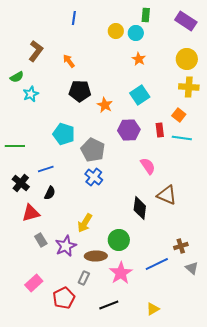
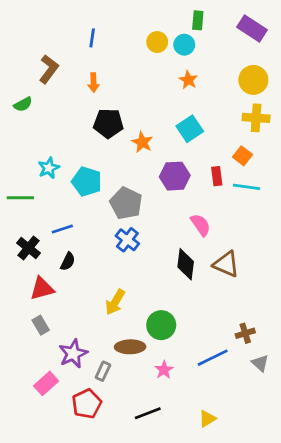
blue line: (74, 18) -> (92, 38), moved
orange arrow: (69, 61) -> (93, 83), turned -144
cyan star: (31, 94) -> (49, 168), moved
black diamond: (140, 208) -> (186, 264), moved
gray rectangle: (41, 240) -> (41, 325), moved
purple star: (66, 246) -> (73, 354), moved
pink star: (121, 273) -> (164, 370), size x0.6
gray rectangle: (84, 278) -> (103, 371), moved

